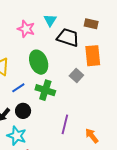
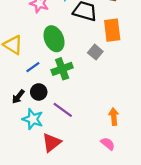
green cross: (45, 90) -> (62, 69), turned -36
purple line: (65, 124) -> (63, 110), moved, turned -66
orange arrow: (92, 136) -> (114, 117), turned 35

